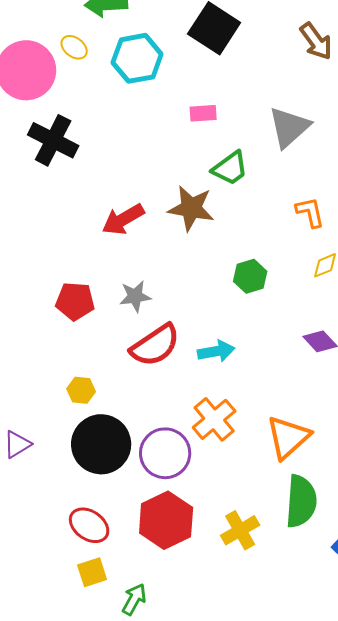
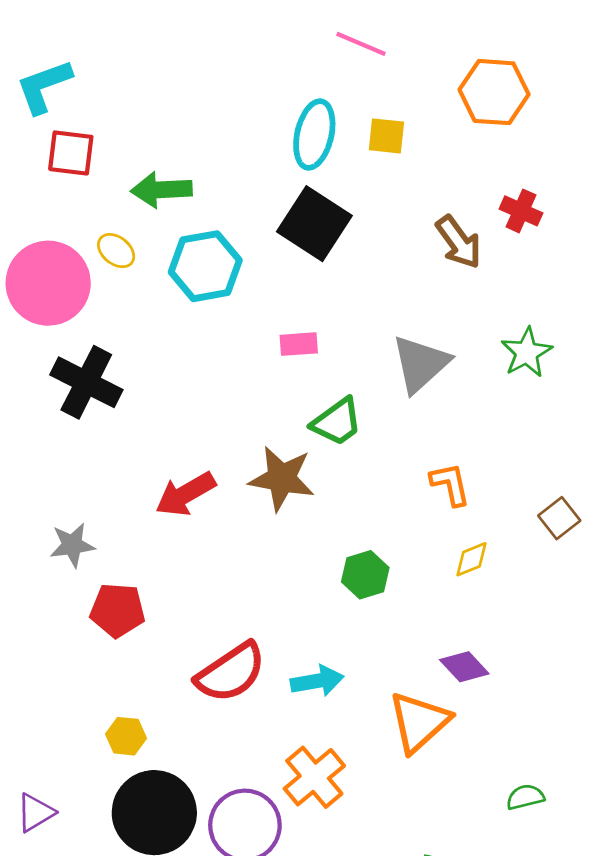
gray star: (135, 296) -> (72, 545), moved
orange triangle: (288, 437) -> (419, 722), moved

